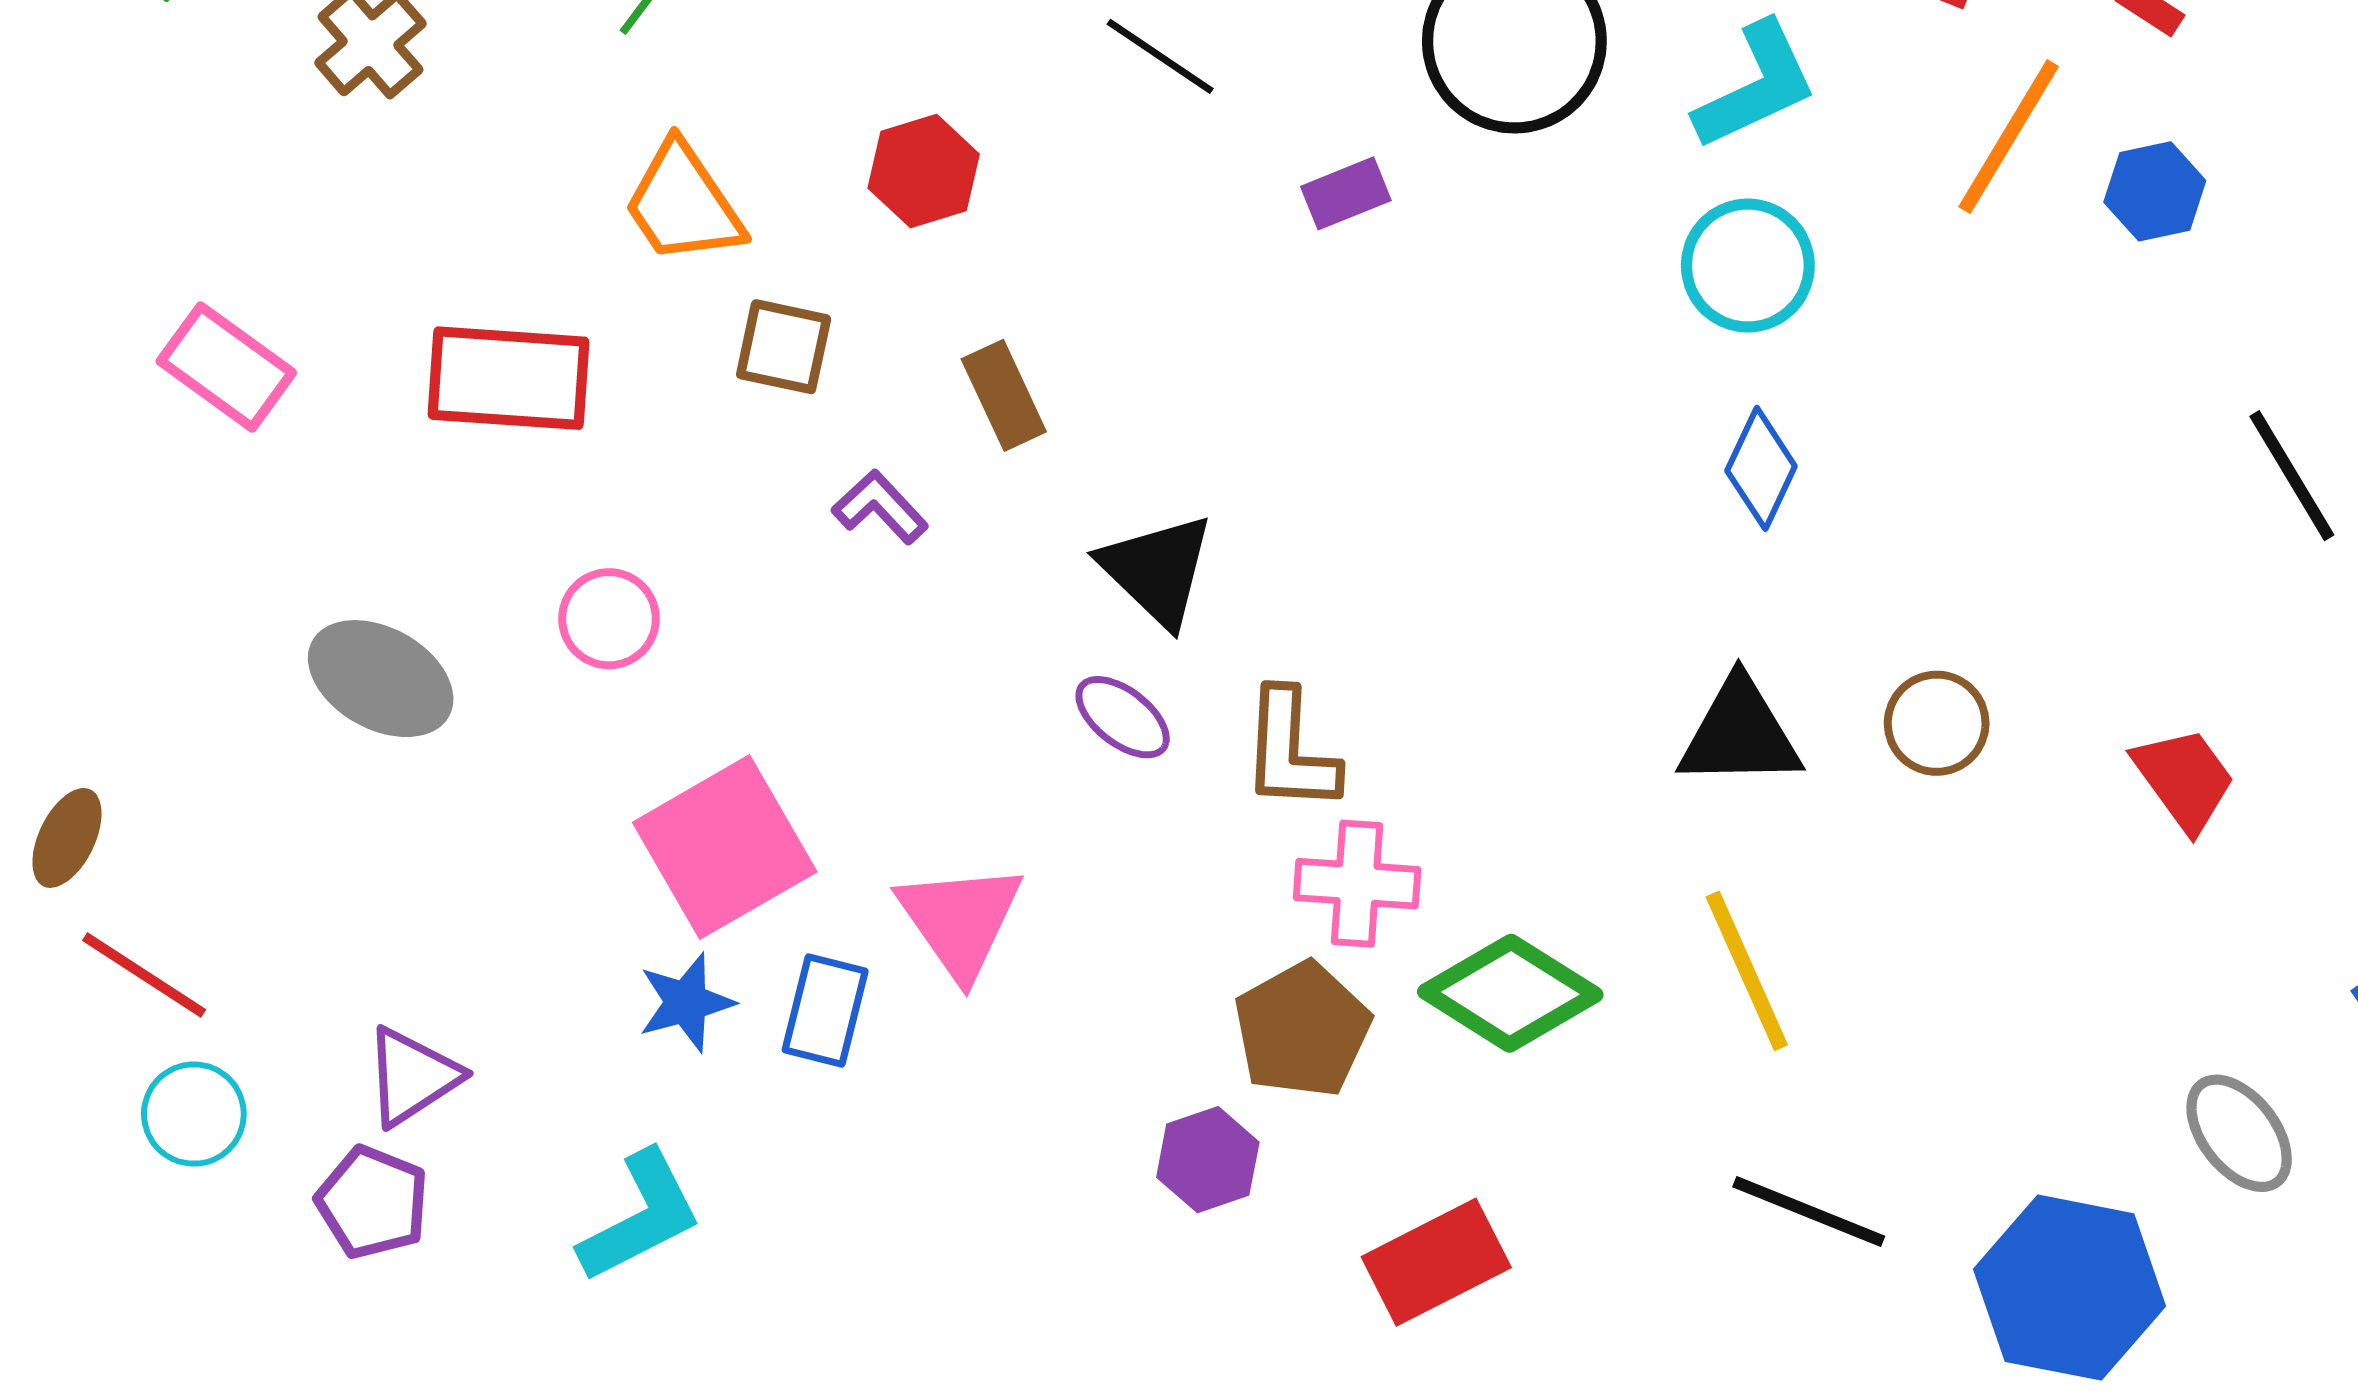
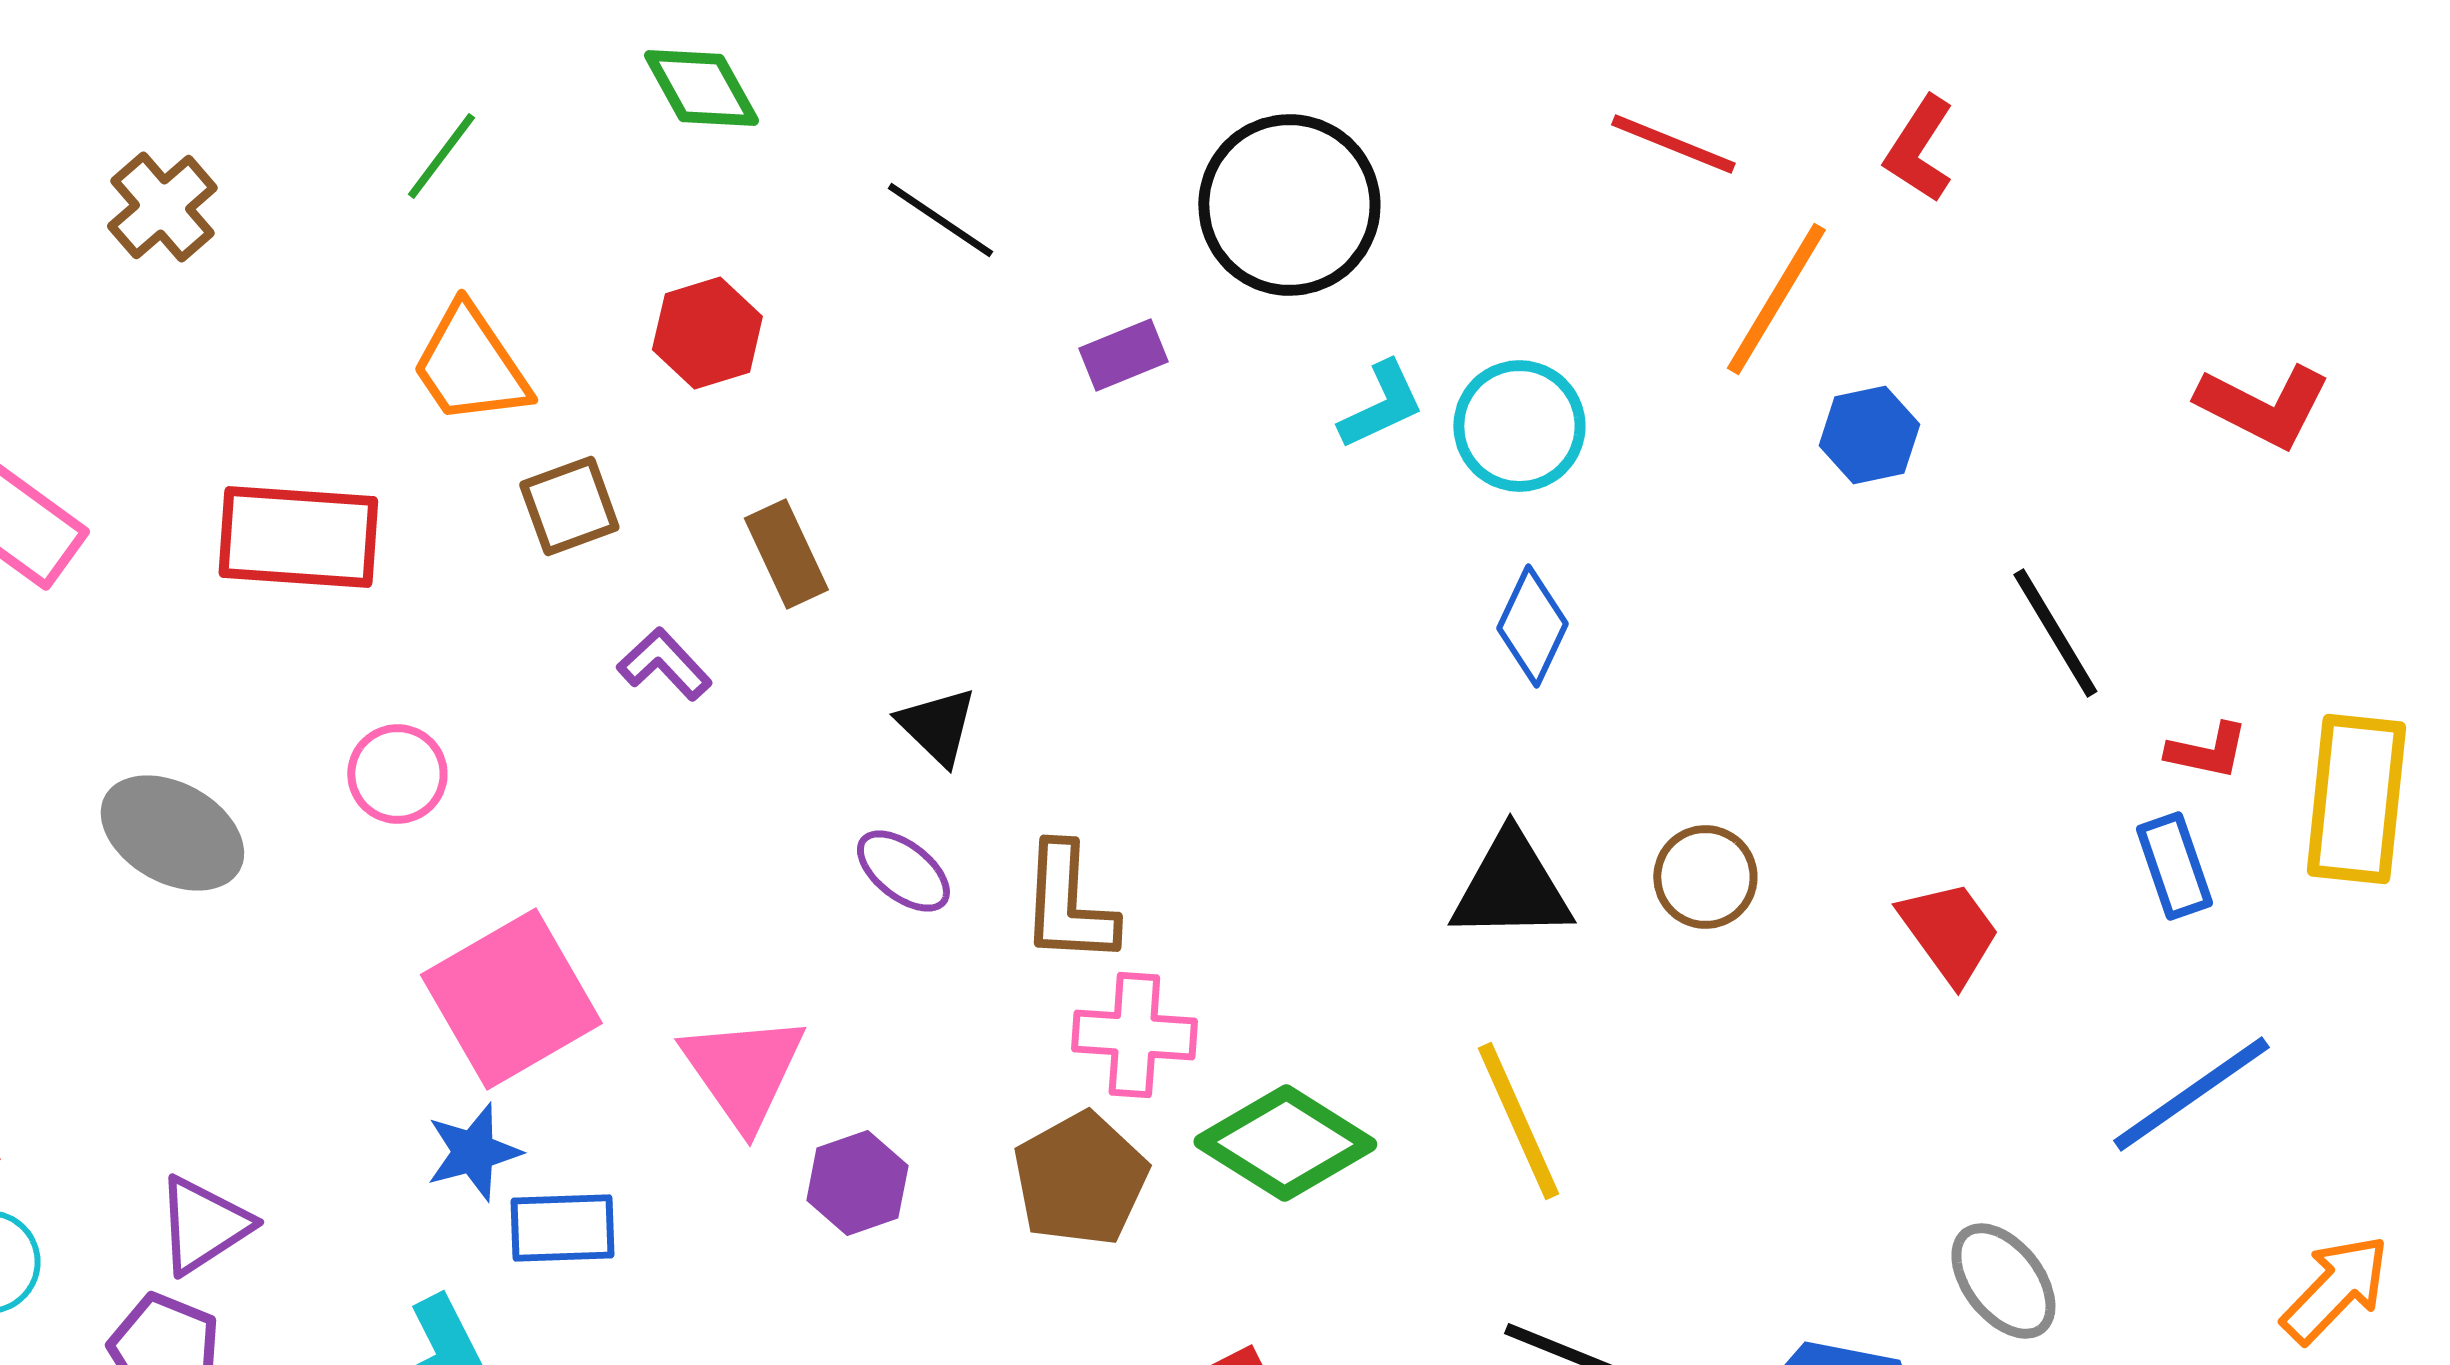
cyan L-shape: (1756, 86) -> (1381, 405), moved, size x0.7
blue hexagon: (2155, 191) -> (1869, 435), moved
brown square: (784, 347) -> (569, 506), turned -32
black triangle: (1157, 570) -> (937, 726), size x0.7
blue rectangle: (825, 1010) -> (562, 1228), moved, turned 74
purple hexagon: (1208, 1160) -> (857, 1183), moved

